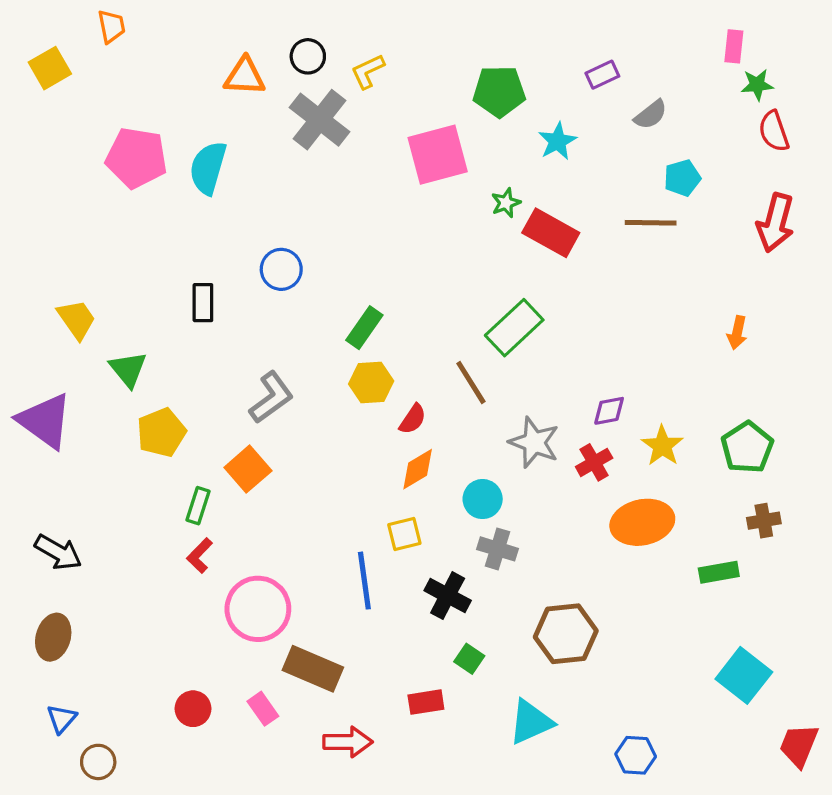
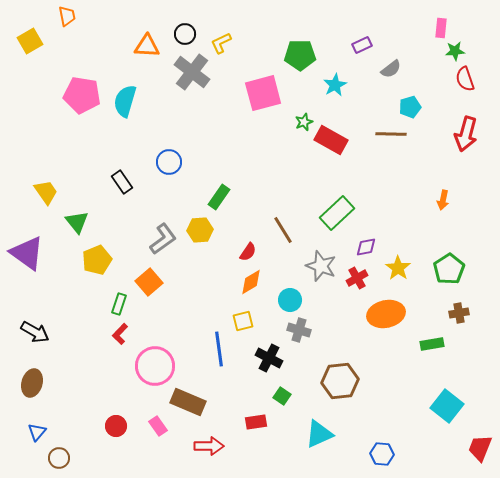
black rectangle: (203, 303) -> (122, 182), turned -35
green rectangle: (514, 328) -> (337, 213), moved
yellow hexagon: (371, 383) -> (200, 230), moved

